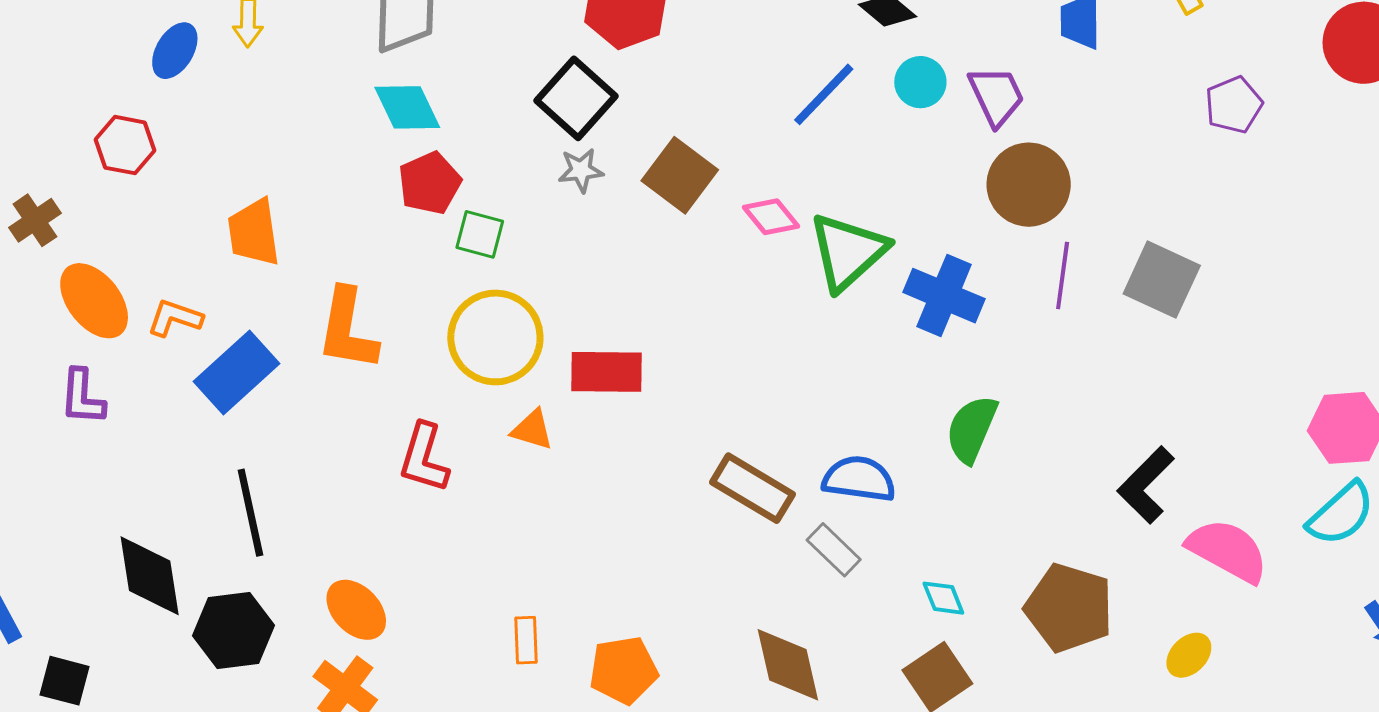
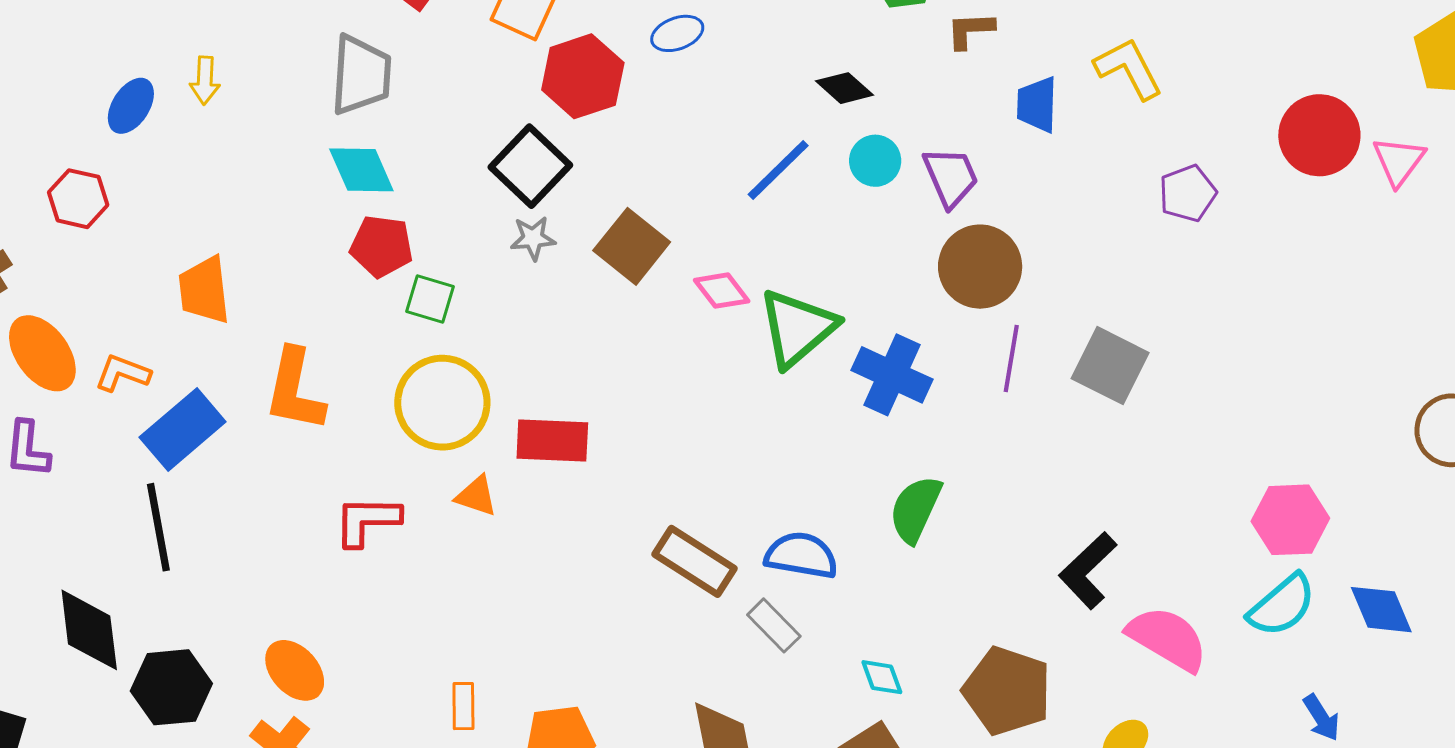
red pentagon: (430, 183) -> (382, 246), turned 30
red L-shape: (424, 458) -> (367, 521), turned 72
black line: (250, 513) -> (158, 527), moved

